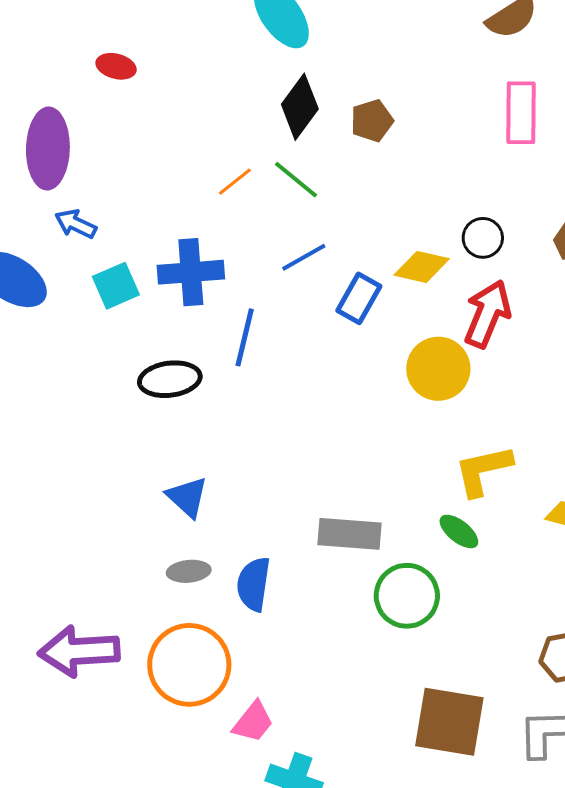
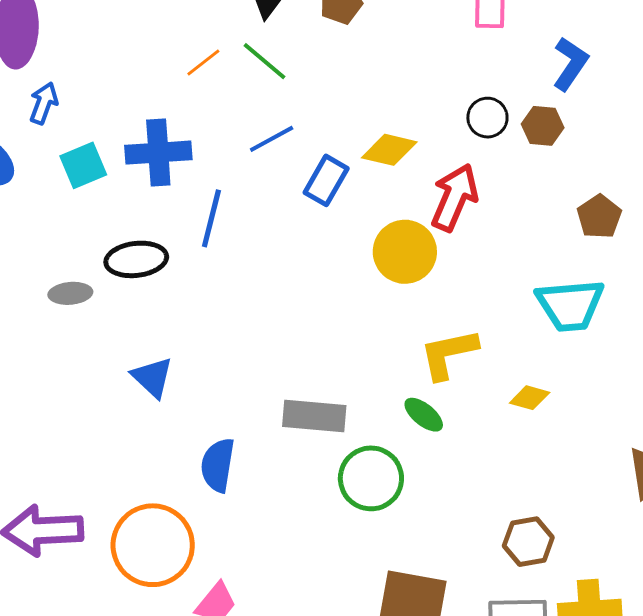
blue arrow: (76, 224) -> (44, 103), turned 84
black circle: (483, 238) -> (487, 118), moved
gray ellipse: (189, 571) -> (70, 293), moved

